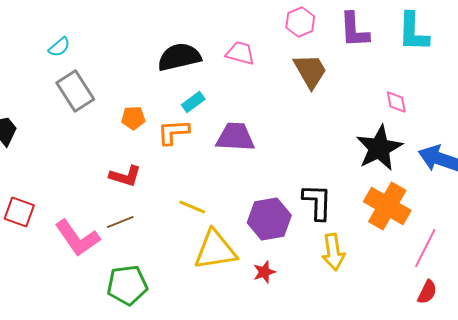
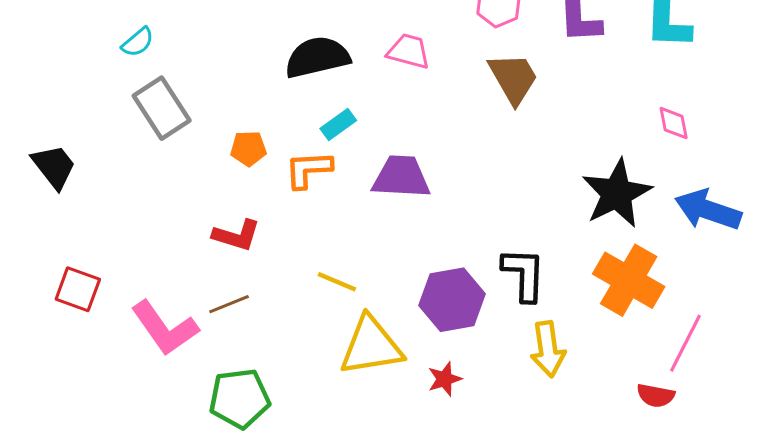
pink diamond: (396, 102) -> (674, 123), moved
red semicircle: (427, 292) -> (656, 395), moved, turned 75

